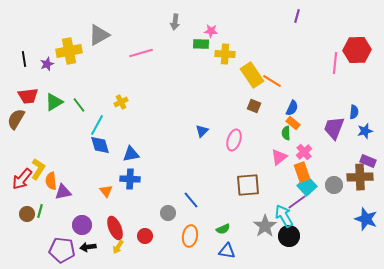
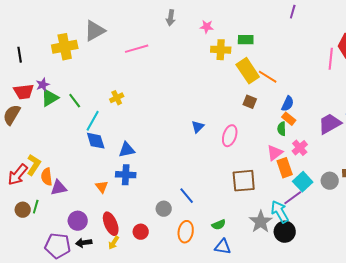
green rectangle: (201, 44) -> (246, 40), moved
purple star: (47, 64) -> (43, 85), moved
purple trapezoid: (334, 128) -> (330, 124), turned 40
orange rectangle: (302, 172) -> (285, 168), moved

